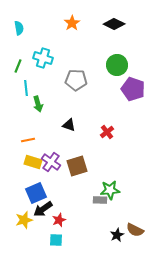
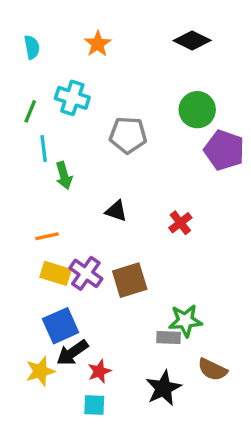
orange star: (72, 23) -> (98, 44), moved
brown semicircle: (135, 230) -> (212, 370), moved
black star: (117, 235) -> (163, 388), moved, size x1.5

